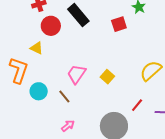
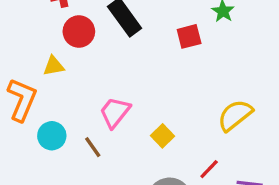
yellow triangle: (37, 48) -> (54, 66), turned -40
yellow square: (107, 77) -> (163, 136), moved

